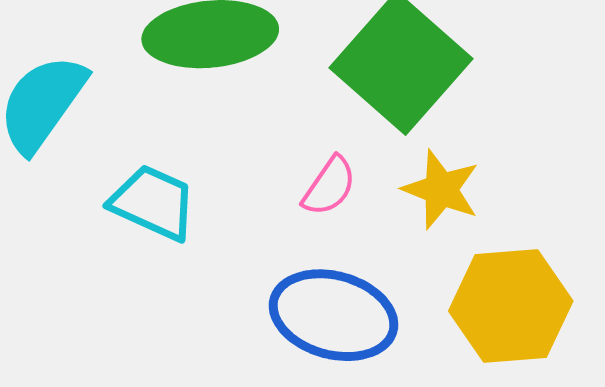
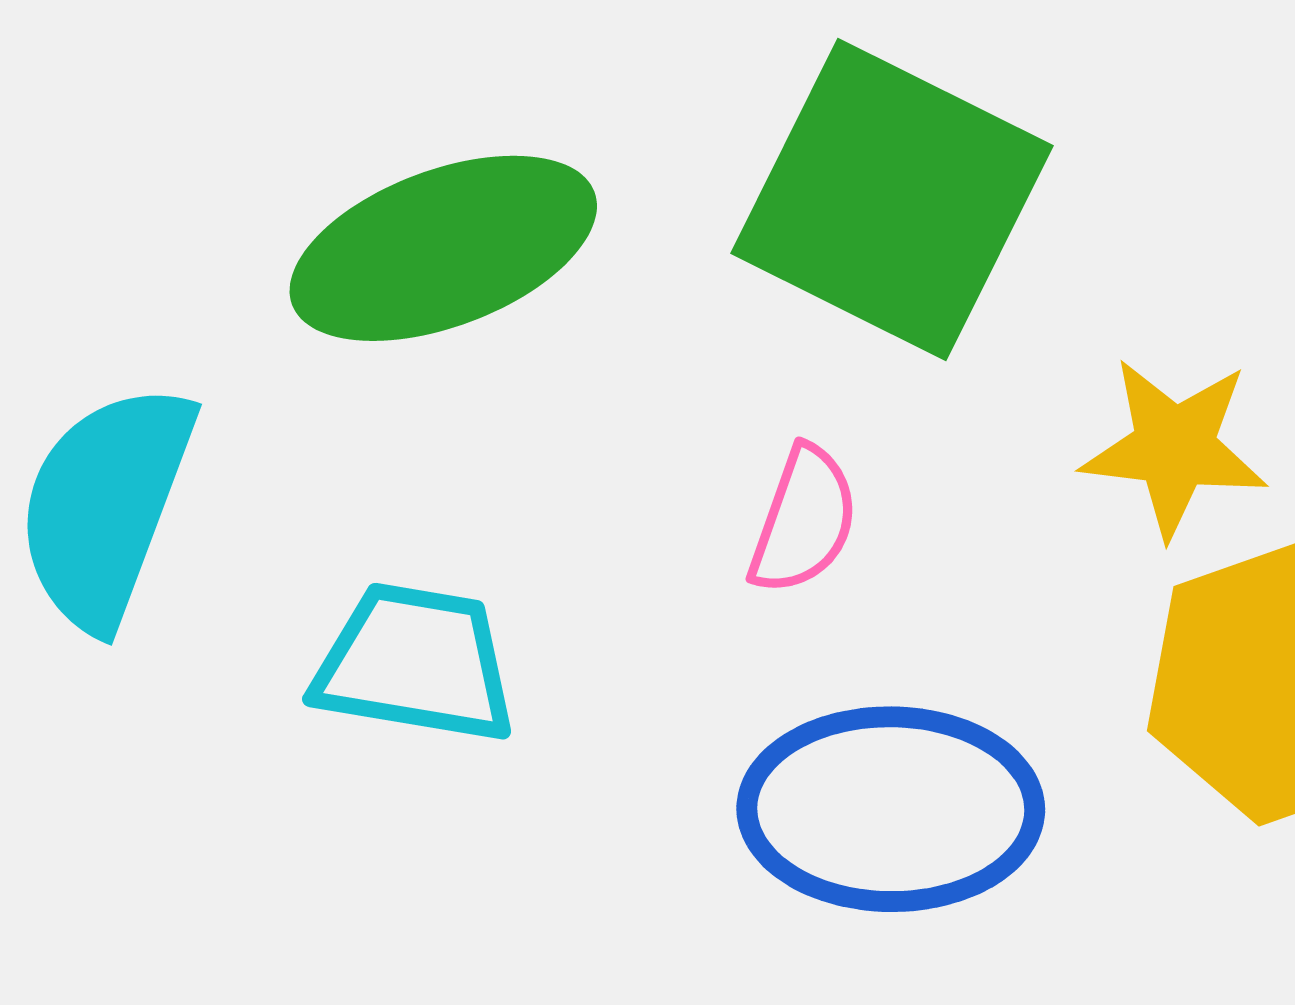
yellow star: (441, 190) -> (1174, 447), moved

